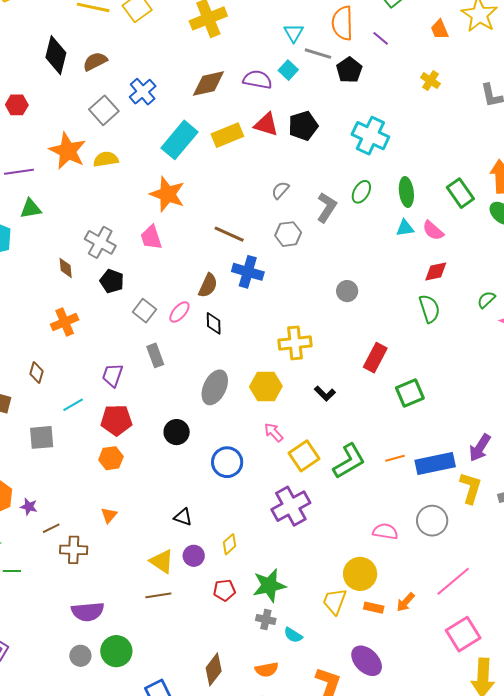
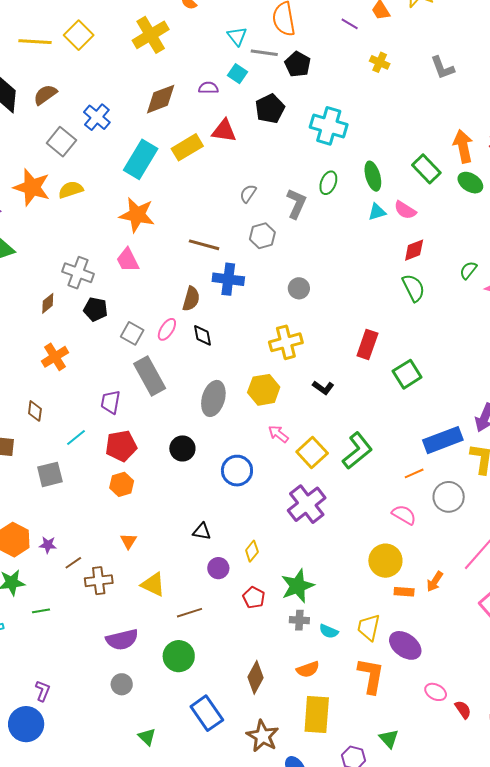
purple line: (381, 38) -> (350, 24), moved
purple semicircle: (257, 80) -> (208, 88), size x0.7
black pentagon: (303, 126) -> (270, 109), moved
brown diamond: (66, 268) -> (48, 303), turned 65
gray circle: (347, 291) -> (299, 288), moved
gray rectangle: (155, 355) -> (150, 376), size x1.6
orange line: (395, 458) -> (414, 473), moved
pink semicircle: (385, 531) -> (404, 515), turned 30
yellow triangle: (162, 561) -> (153, 584), moved
red pentagon: (224, 590) -> (254, 598), turned -30
yellow trapezoid: (335, 601) -> (369, 627), moved
green circle: (116, 651) -> (179, 656), moved

